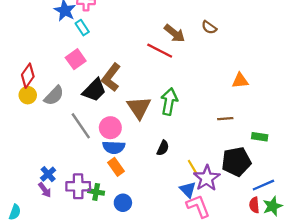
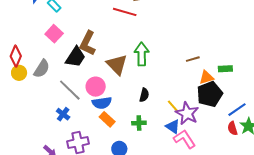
orange triangle: (240, 81) -> (206, 77), moved
blue cross: (48, 174) -> (63, 114), moved
green cross: (96, 192) -> (139, 123), moved

